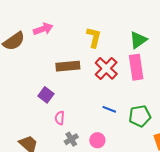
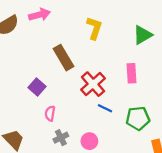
brown rectangle: (68, 66) -> (63, 58), turned 60
pink rectangle: (136, 67) -> (131, 73), moved, size x0.7
red cross: (106, 68) -> (93, 84), moved

